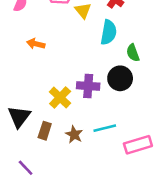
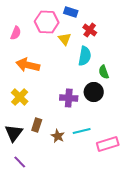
orange arrow: (36, 44) -> (28, 65), size x1.6
yellow cross: (60, 97) -> (20, 97), moved
black triangle: (19, 117) -> (14, 133), moved
brown rectangle: (45, 131) -> (37, 125), moved

